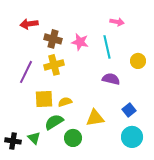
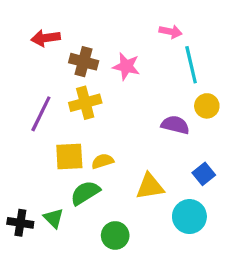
pink arrow: (117, 22) -> (170, 32), moved
cyan line: (107, 47) -> (191, 65), moved
yellow circle: (138, 61) -> (207, 106), moved
cyan circle: (132, 137) -> (189, 217), moved
green circle: (73, 138) -> (115, 235), moved

